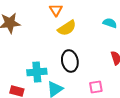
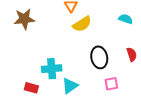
black ellipse: (70, 61) -> (99, 57), moved

